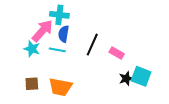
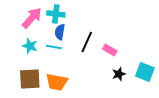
pink arrow: (42, 31) -> (32, 18), moved
cyan square: (141, 76) -> (145, 72), moved
brown square: (32, 84) -> (30, 79), size x1.6

